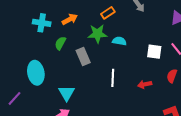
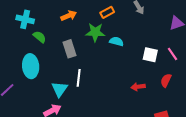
cyan cross: (42, 23) -> (25, 19), moved
green semicircle: (60, 43) -> (40, 37), moved, turned 96
gray rectangle: (83, 56) -> (69, 49), moved
white line: (113, 78) -> (79, 78), moved

